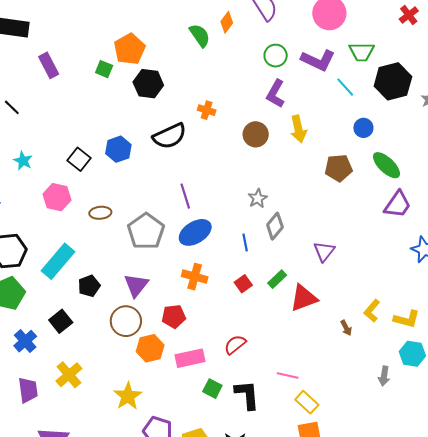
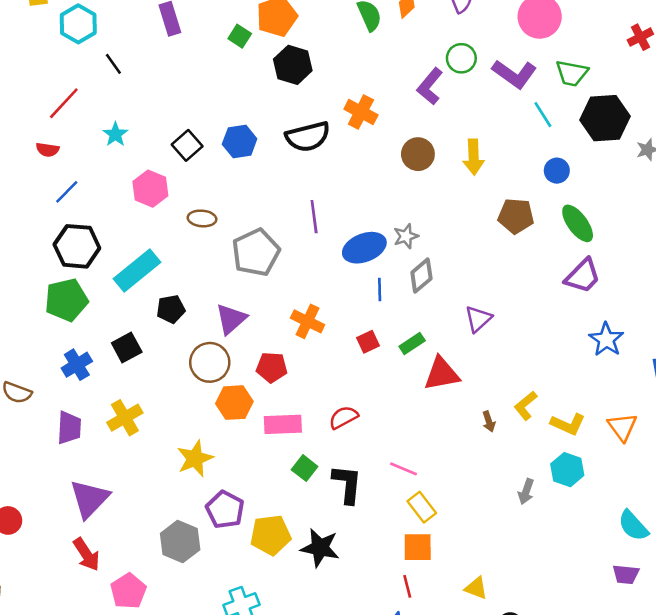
purple L-shape: (276, 94) -> (430, 86), moved
orange cross: (207, 110) -> (361, 112), size x1.4
blue ellipse: (195, 232) -> (364, 248), moved

